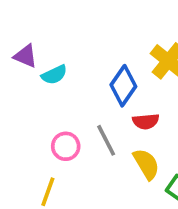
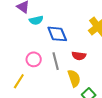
blue diamond: (123, 86) -> (57, 34), moved, turned -70

